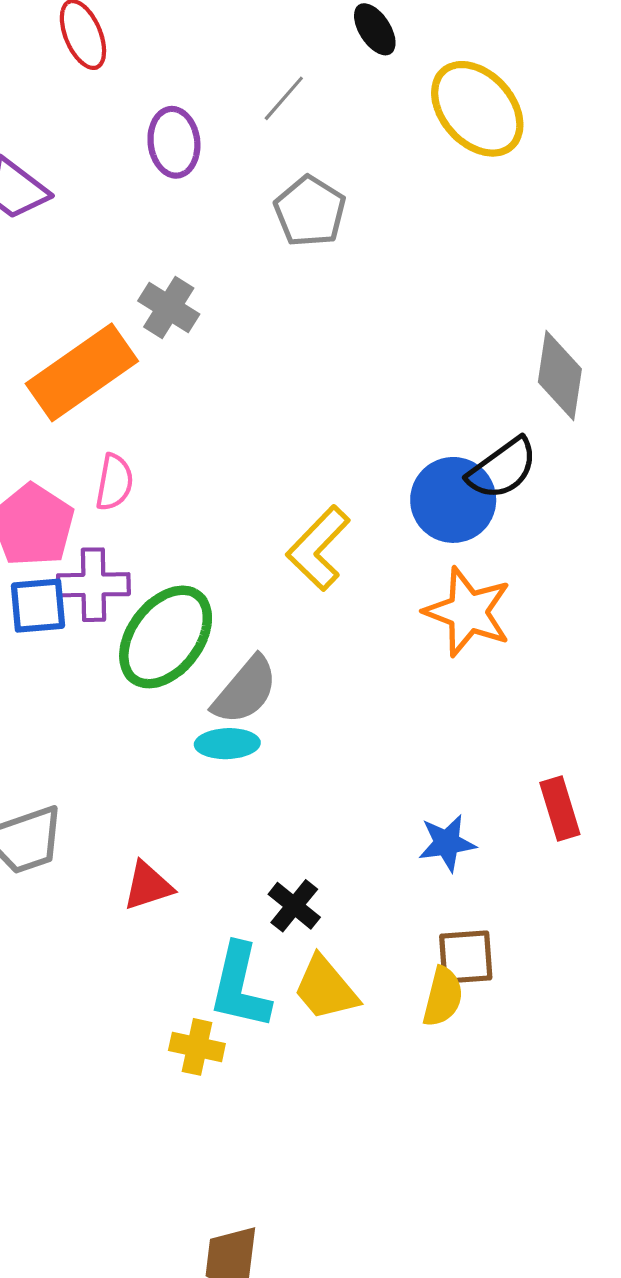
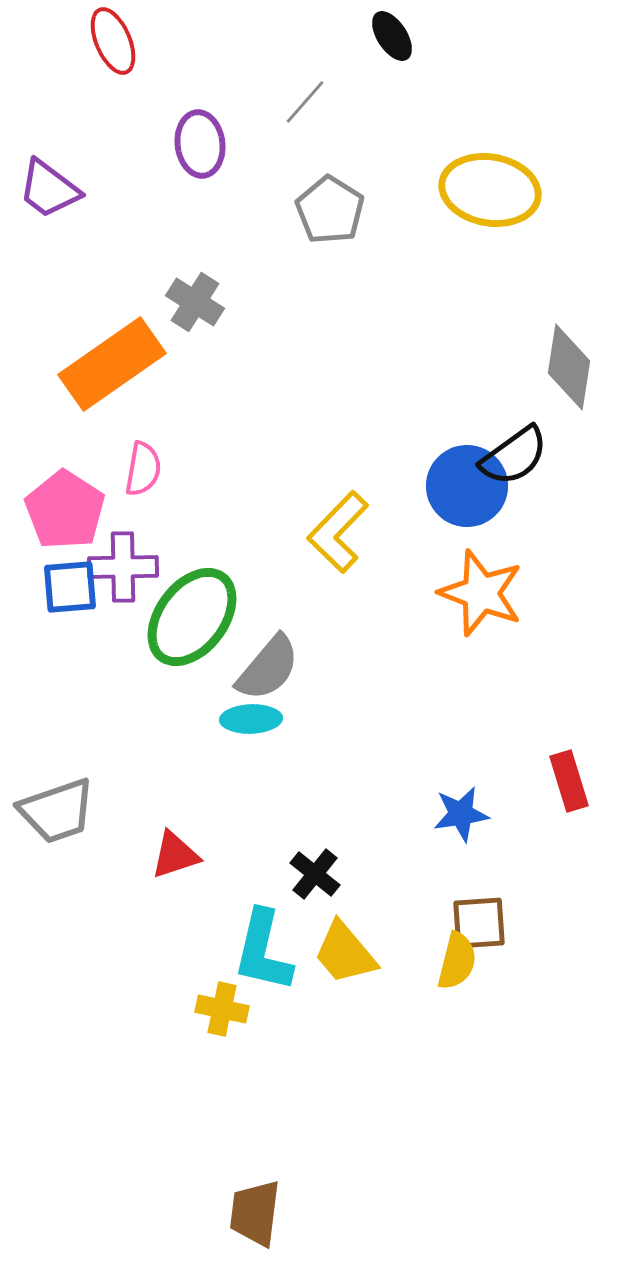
yellow ellipse: (477, 109) -> (490, 190), moved, turned -38

